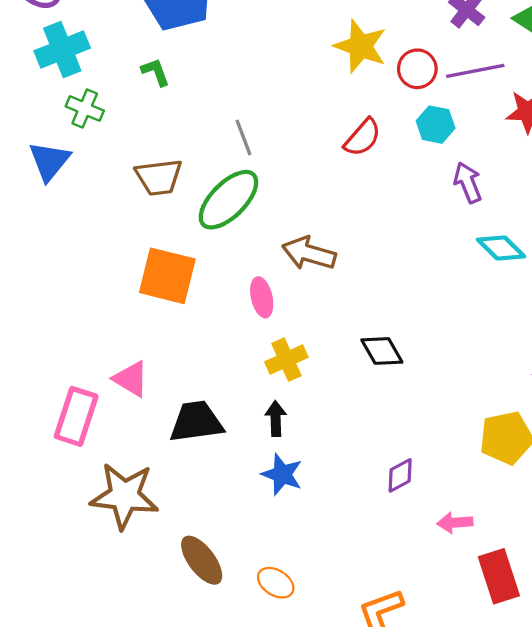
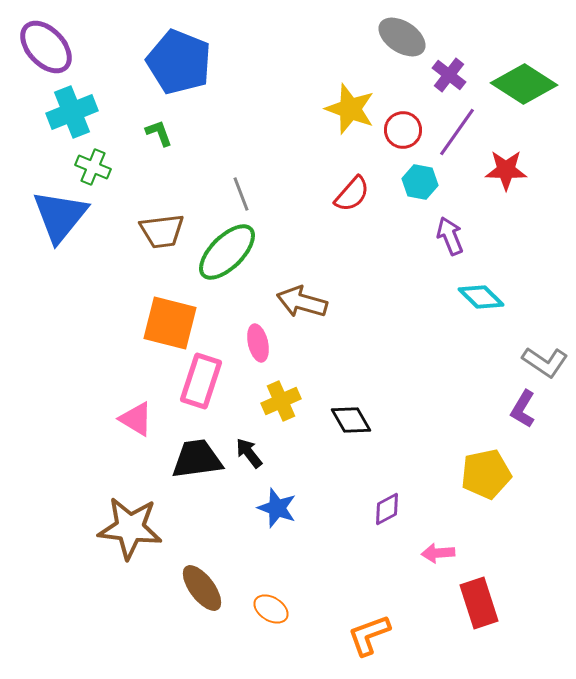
purple line: (475, 71) -> (457, 132), turned -44
blue triangle: (49, 161) -> (60, 216), size x1.4
black diamond: (382, 351) -> (351, 420), moved
pink rectangle: (76, 416) -> (201, 381), moved
black arrow: (276, 419) -> (249, 453), moved, turned -36

